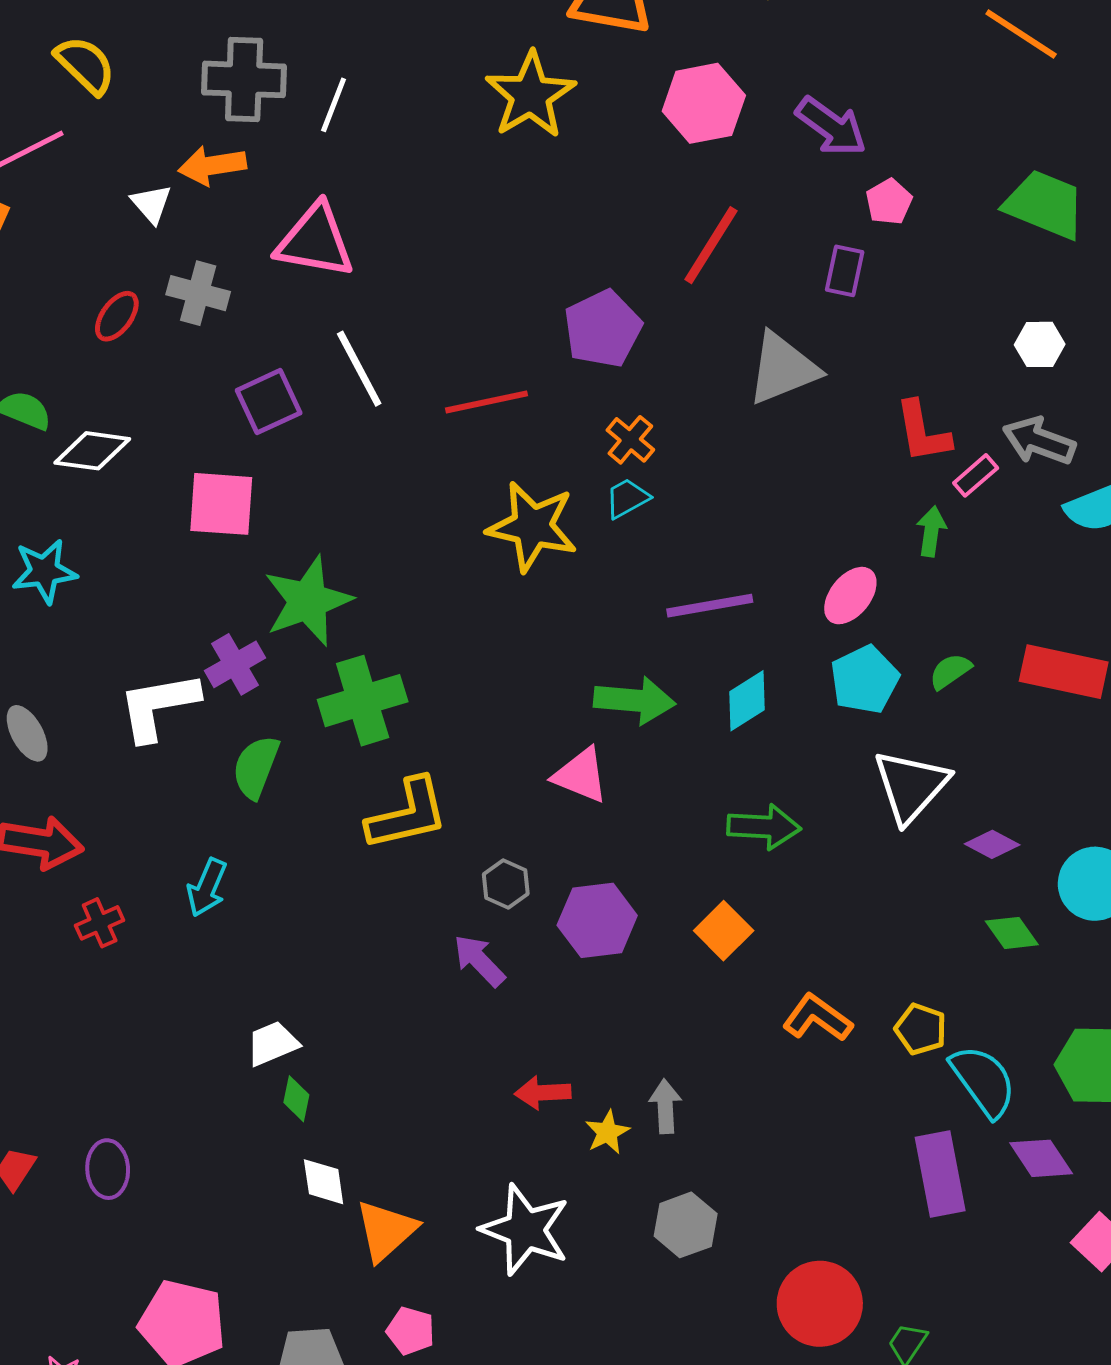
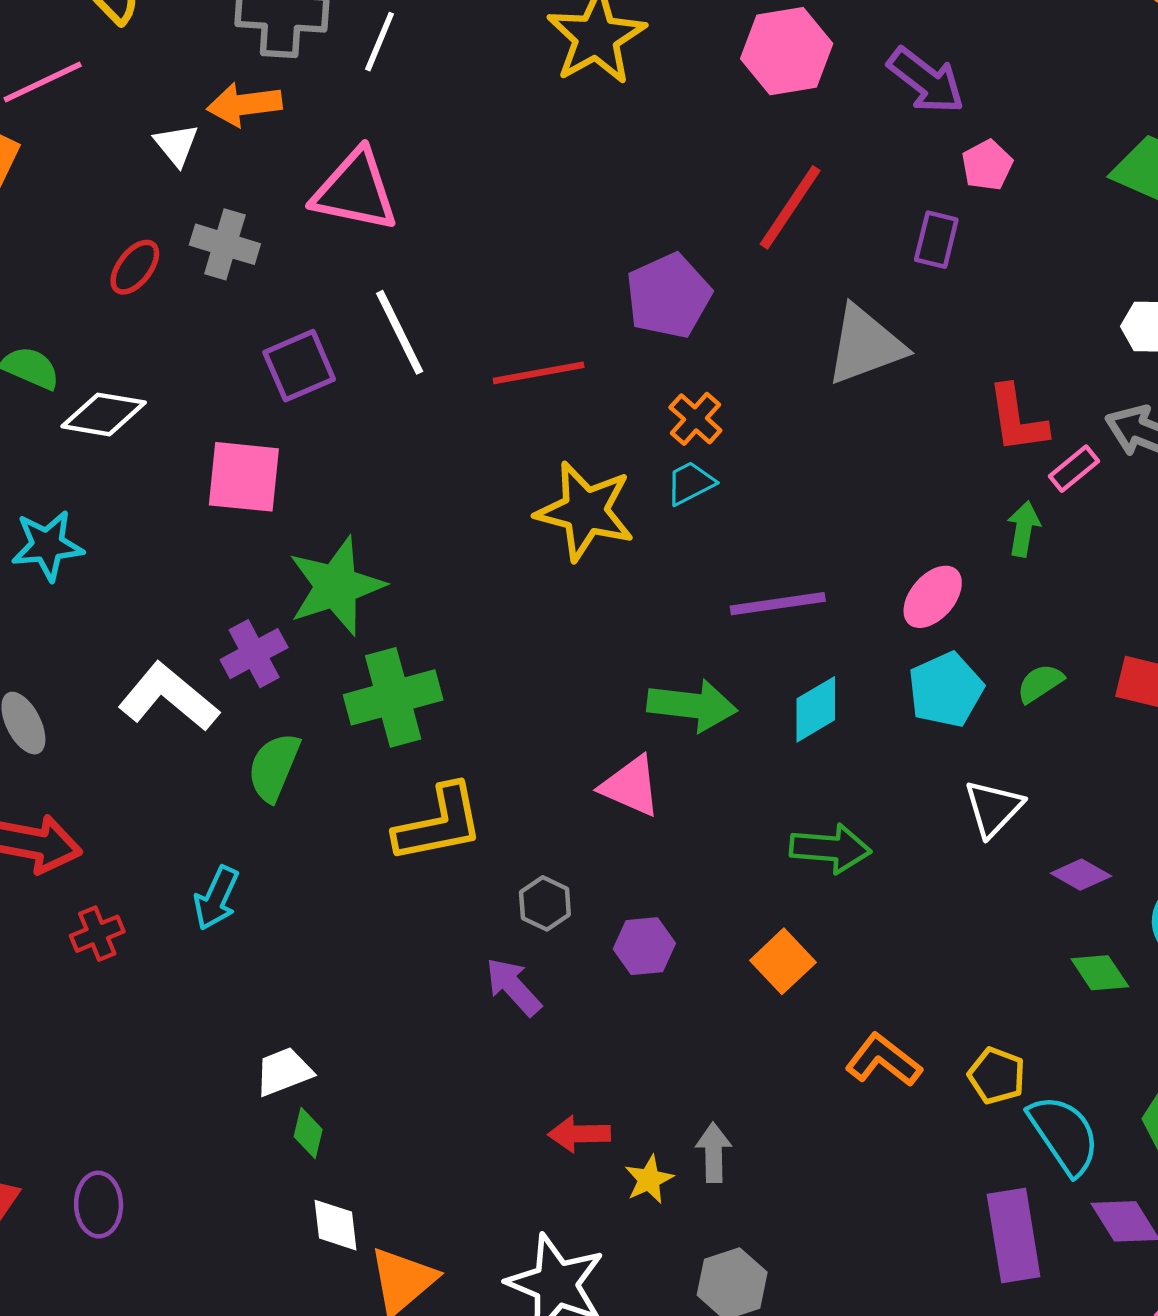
white L-shape: (158, 706) -> (168, 697), turned 48
white triangle: (911, 786) -> (993, 808), size x0.7
purple hexagon: (597, 920) -> (644, 946), size x0.7

